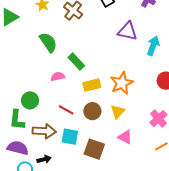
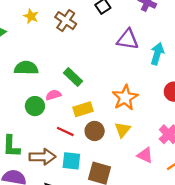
green semicircle: (48, 42) -> (26, 68), moved, turned -50
yellow rectangle: (92, 85) -> (83, 109), moved
green circle: (30, 100) -> (35, 106), moved
pink triangle: (125, 137) -> (145, 155), moved

